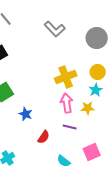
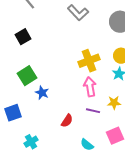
yellow star: (88, 108) -> (114, 103), moved
blue star: (26, 114) -> (42, 93), moved

